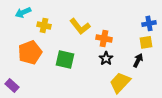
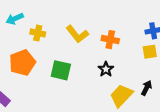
orange cross: (104, 38) -> (110, 40), moved
black arrow: (138, 60) -> (147, 88), moved

